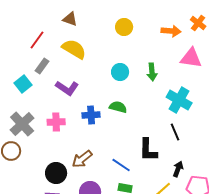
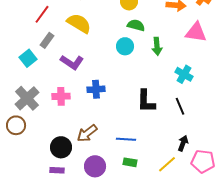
cyan cross: (179, 100) -> (184, 74), size x0.7
green semicircle: (118, 107) -> (136, 25), moved
black L-shape: (148, 150) -> (146, 101), moved
blue line: (121, 165) -> (126, 139), turned -30

